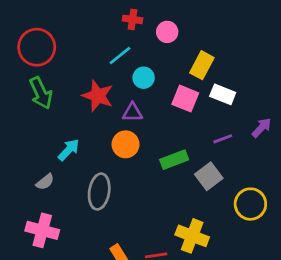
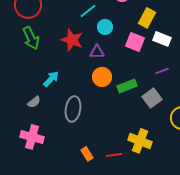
orange circle: (126, 144) -> (102, 77), moved

